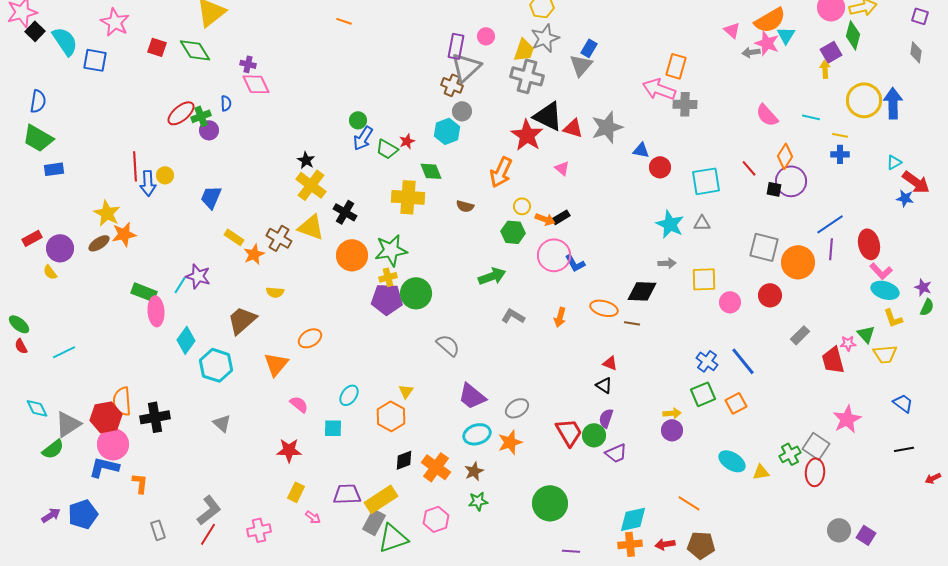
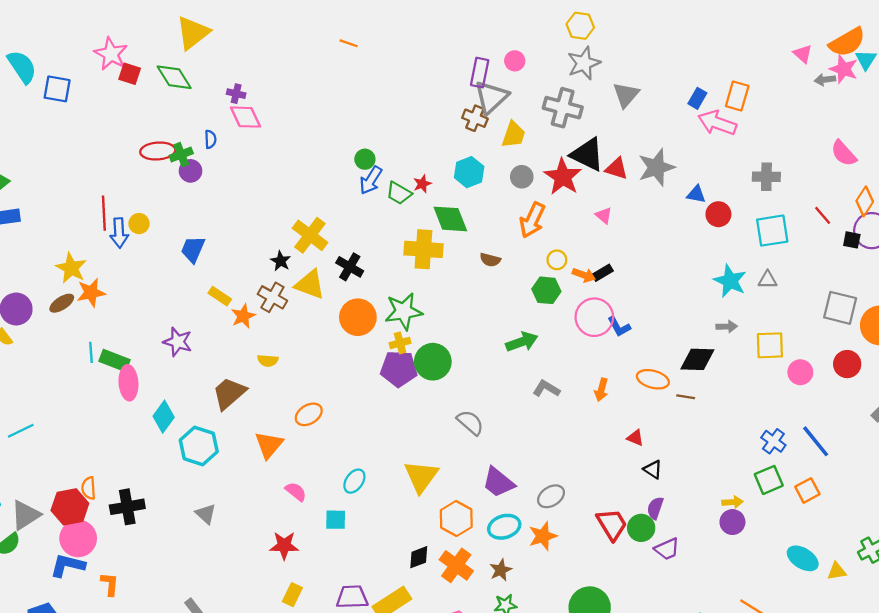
pink star: (115, 22) -> (111, 54), moved
blue rectangle: (589, 48) -> (697, 98), moved
yellow trapezoid: (524, 50) -> (514, 135), moved
gray cross: (685, 104) -> (766, 177), moved
gray circle: (462, 111) -> (522, 177), moved
red ellipse: (181, 113) -> (158, 151), turned 36
black star: (306, 160) -> (281, 261), moved
green diamond: (431, 171) -> (450, 219), size x1.4
cyan line: (180, 285) -> (91, 352), moved, turned -36
red triangle: (610, 363) -> (635, 438), moved
yellow triangle: (406, 391) -> (421, 476), size x2.0
orange semicircle: (122, 401) -> (89, 488), size x0.7
orange hexagon: (391, 416) -> (456, 519), moved

